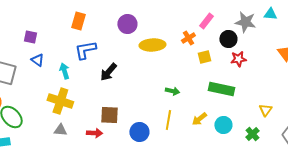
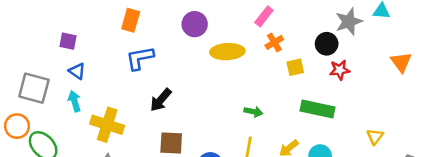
pink rectangle: (206, 21) -> (264, 16), moved
gray star: (245, 22) -> (349, 22), turned -30
cyan arrow: (64, 71) -> (74, 101), moved
black arrow: (108, 72) -> (161, 100), moved

